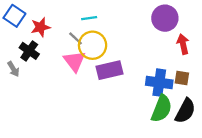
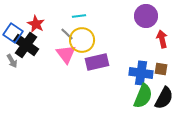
blue square: (14, 16) -> (13, 33), moved
red star: (40, 27) -> (36, 24), turned -30
black cross: (29, 51) -> (26, 45), size x1.4

